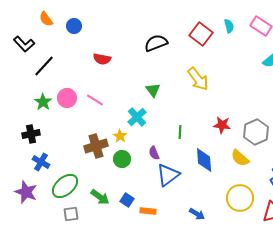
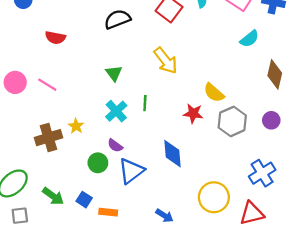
cyan cross: (137, 117) -> (116, 111), moved
green line: (180, 132) -> (145, 103), moved
purple semicircle: (154, 153) -> (115, 146), turned -32
yellow semicircle: (240, 158) -> (214, 93), moved
green circle: (122, 159) -> (98, 163), moved

